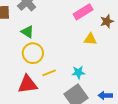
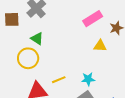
yellow circle: (33, 53) -> (28, 58), moved

